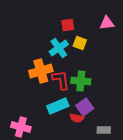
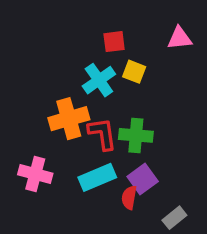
red semicircle: (77, 118) -> (129, 198), turned 88
pink cross: (21, 127) -> (35, 174), moved
gray rectangle: (104, 130) -> (174, 218), turned -40

